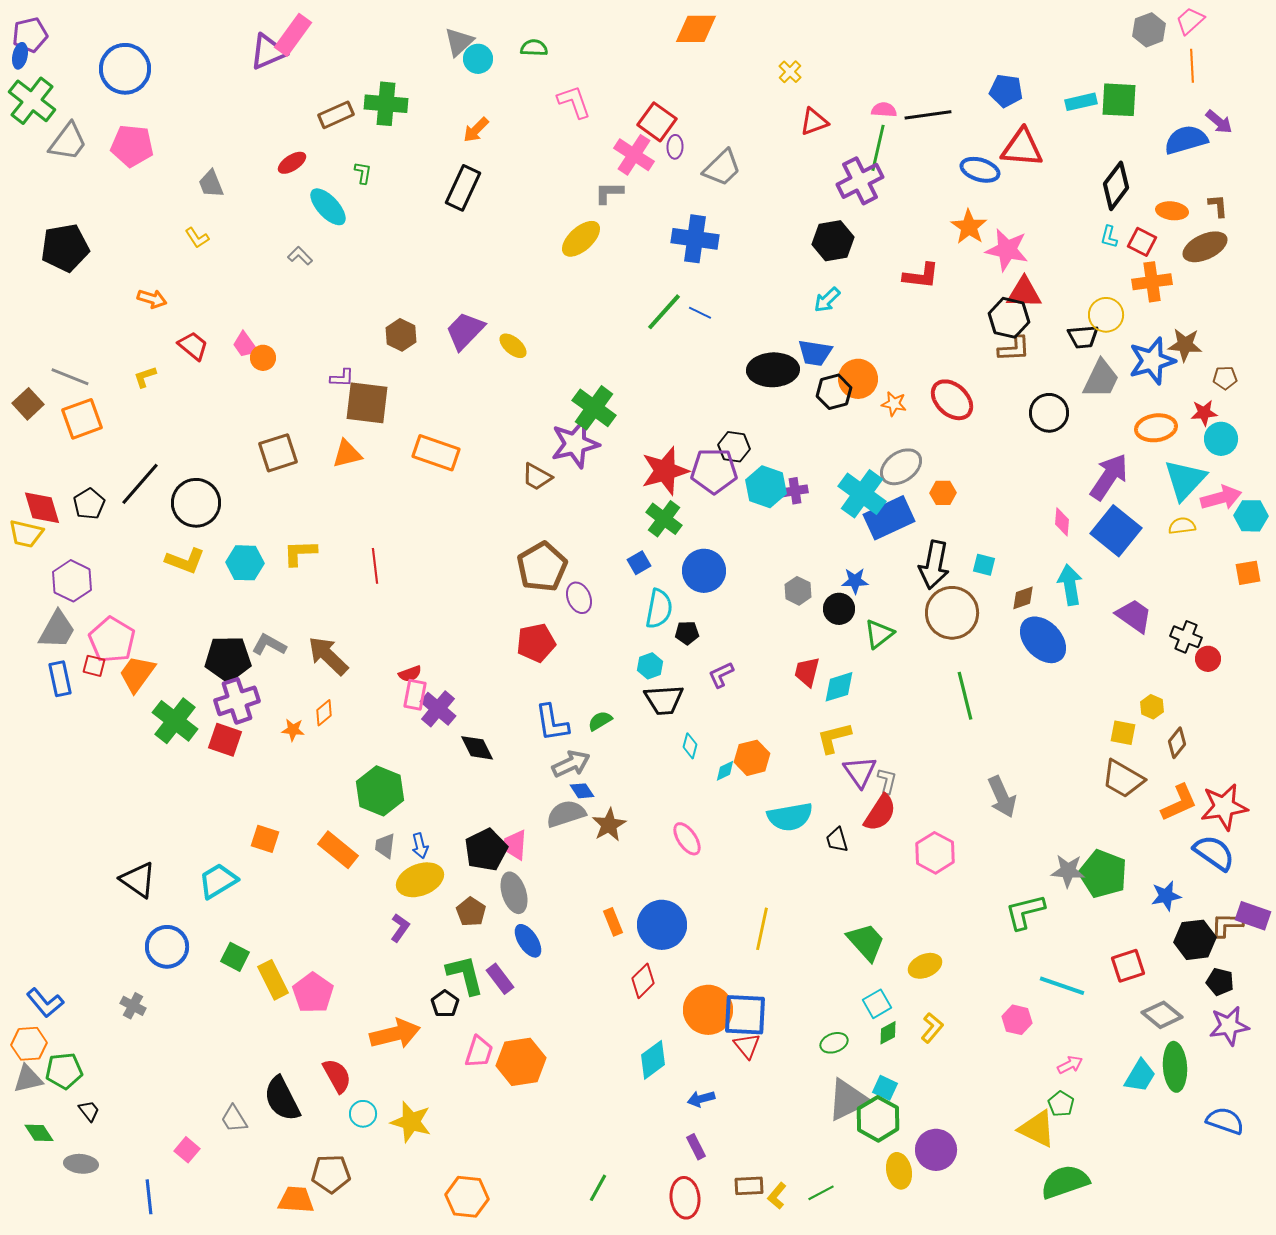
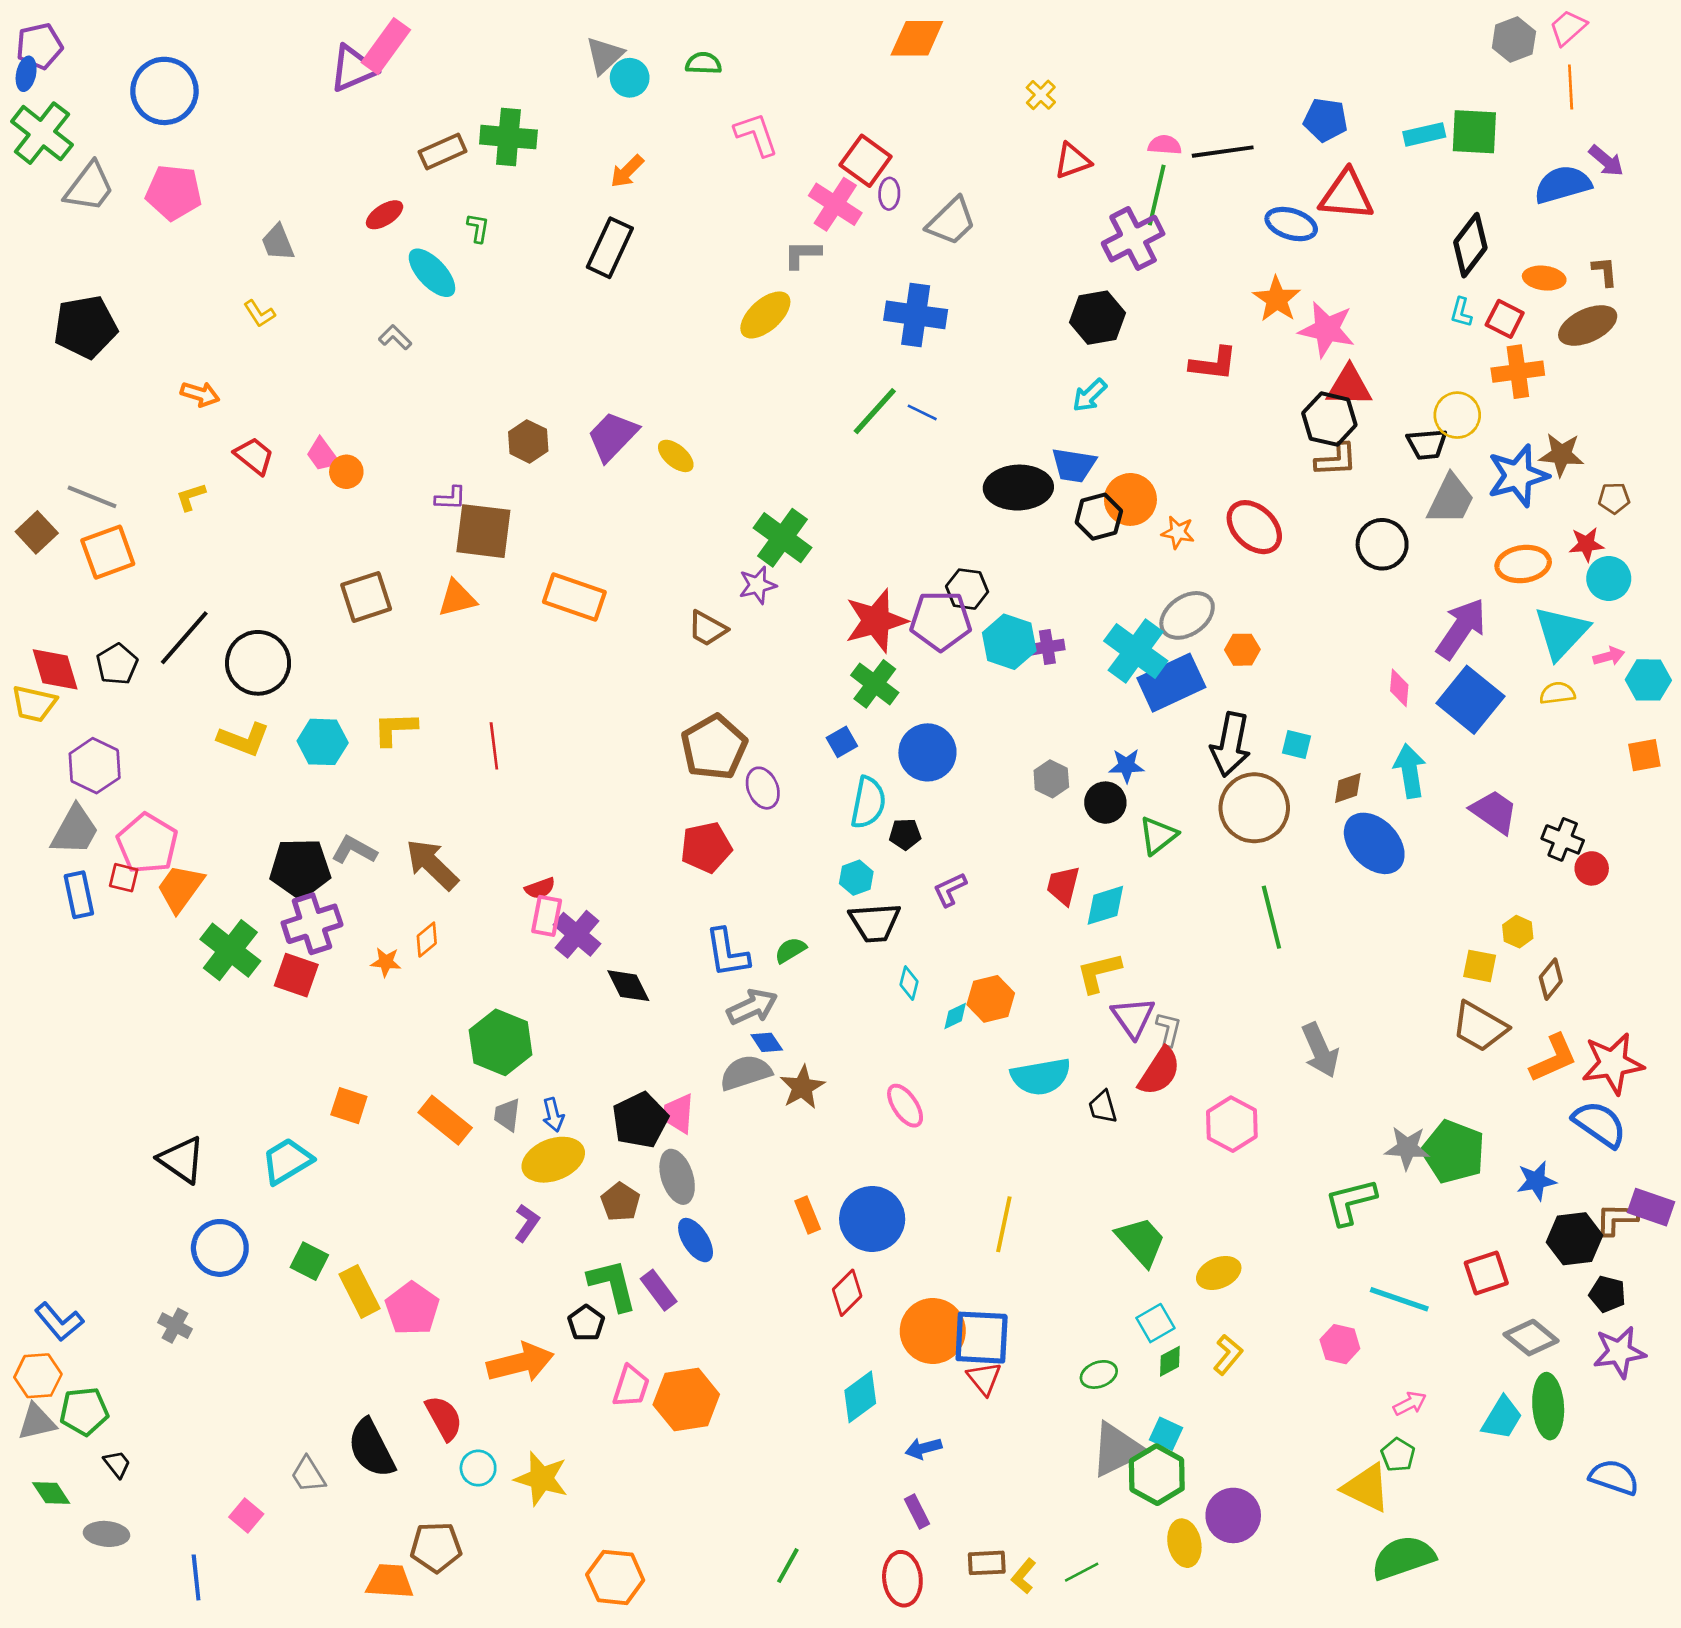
purple star: (575, 444) -> (757, 585), size x0.6
pink arrow: (1221, 498) -> (1609, 656), size x0.6

